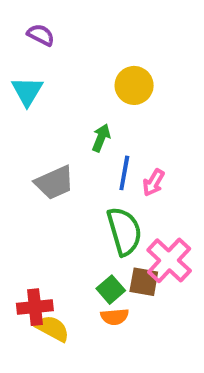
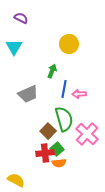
pink arrow: (154, 183) -> (79, 94), turned 56
brown square: (144, 282) -> (48, 131), moved, turned 35
red cross: (35, 307) -> (45, 153), moved
yellow semicircle: (52, 328) -> (16, 180), moved

